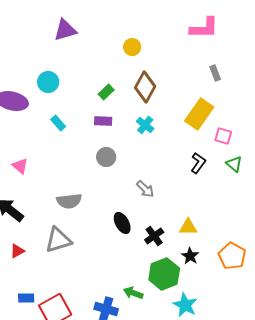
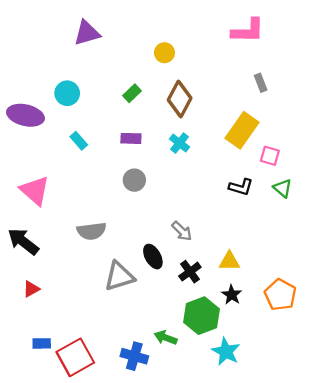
green rectangle: (106, 92) -> (132, 93), moved
black L-shape: (198, 163) -> (241, 187), turned 70
pink triangle: (20, 166) -> (35, 191), size x1.6
gray arrow: (145, 189) -> (182, 231), moved
gray triangle: (58, 240) -> (119, 276), moved

